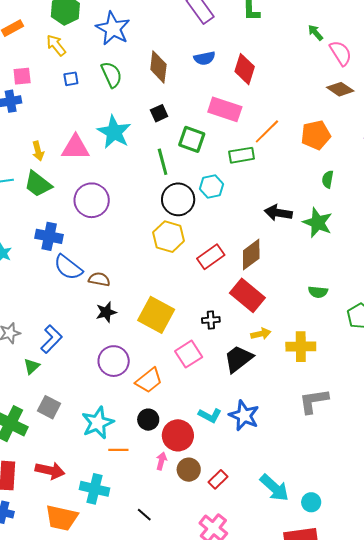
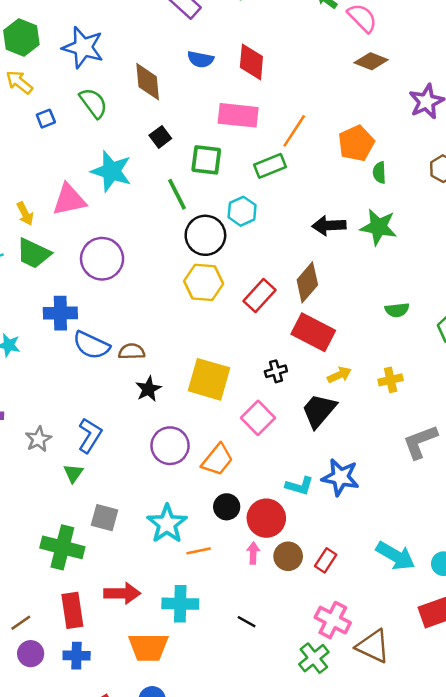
blue semicircle: (204, 58) -> (200, 59), turned 35
orange pentagon: (316, 135) -> (356, 143), moved
yellow cross: (301, 347) -> (391, 380), size x0.7

